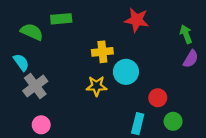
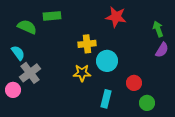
cyan rectangle: (138, 124) -> (106, 99), moved
pink circle: (41, 125) -> (13, 90), moved

